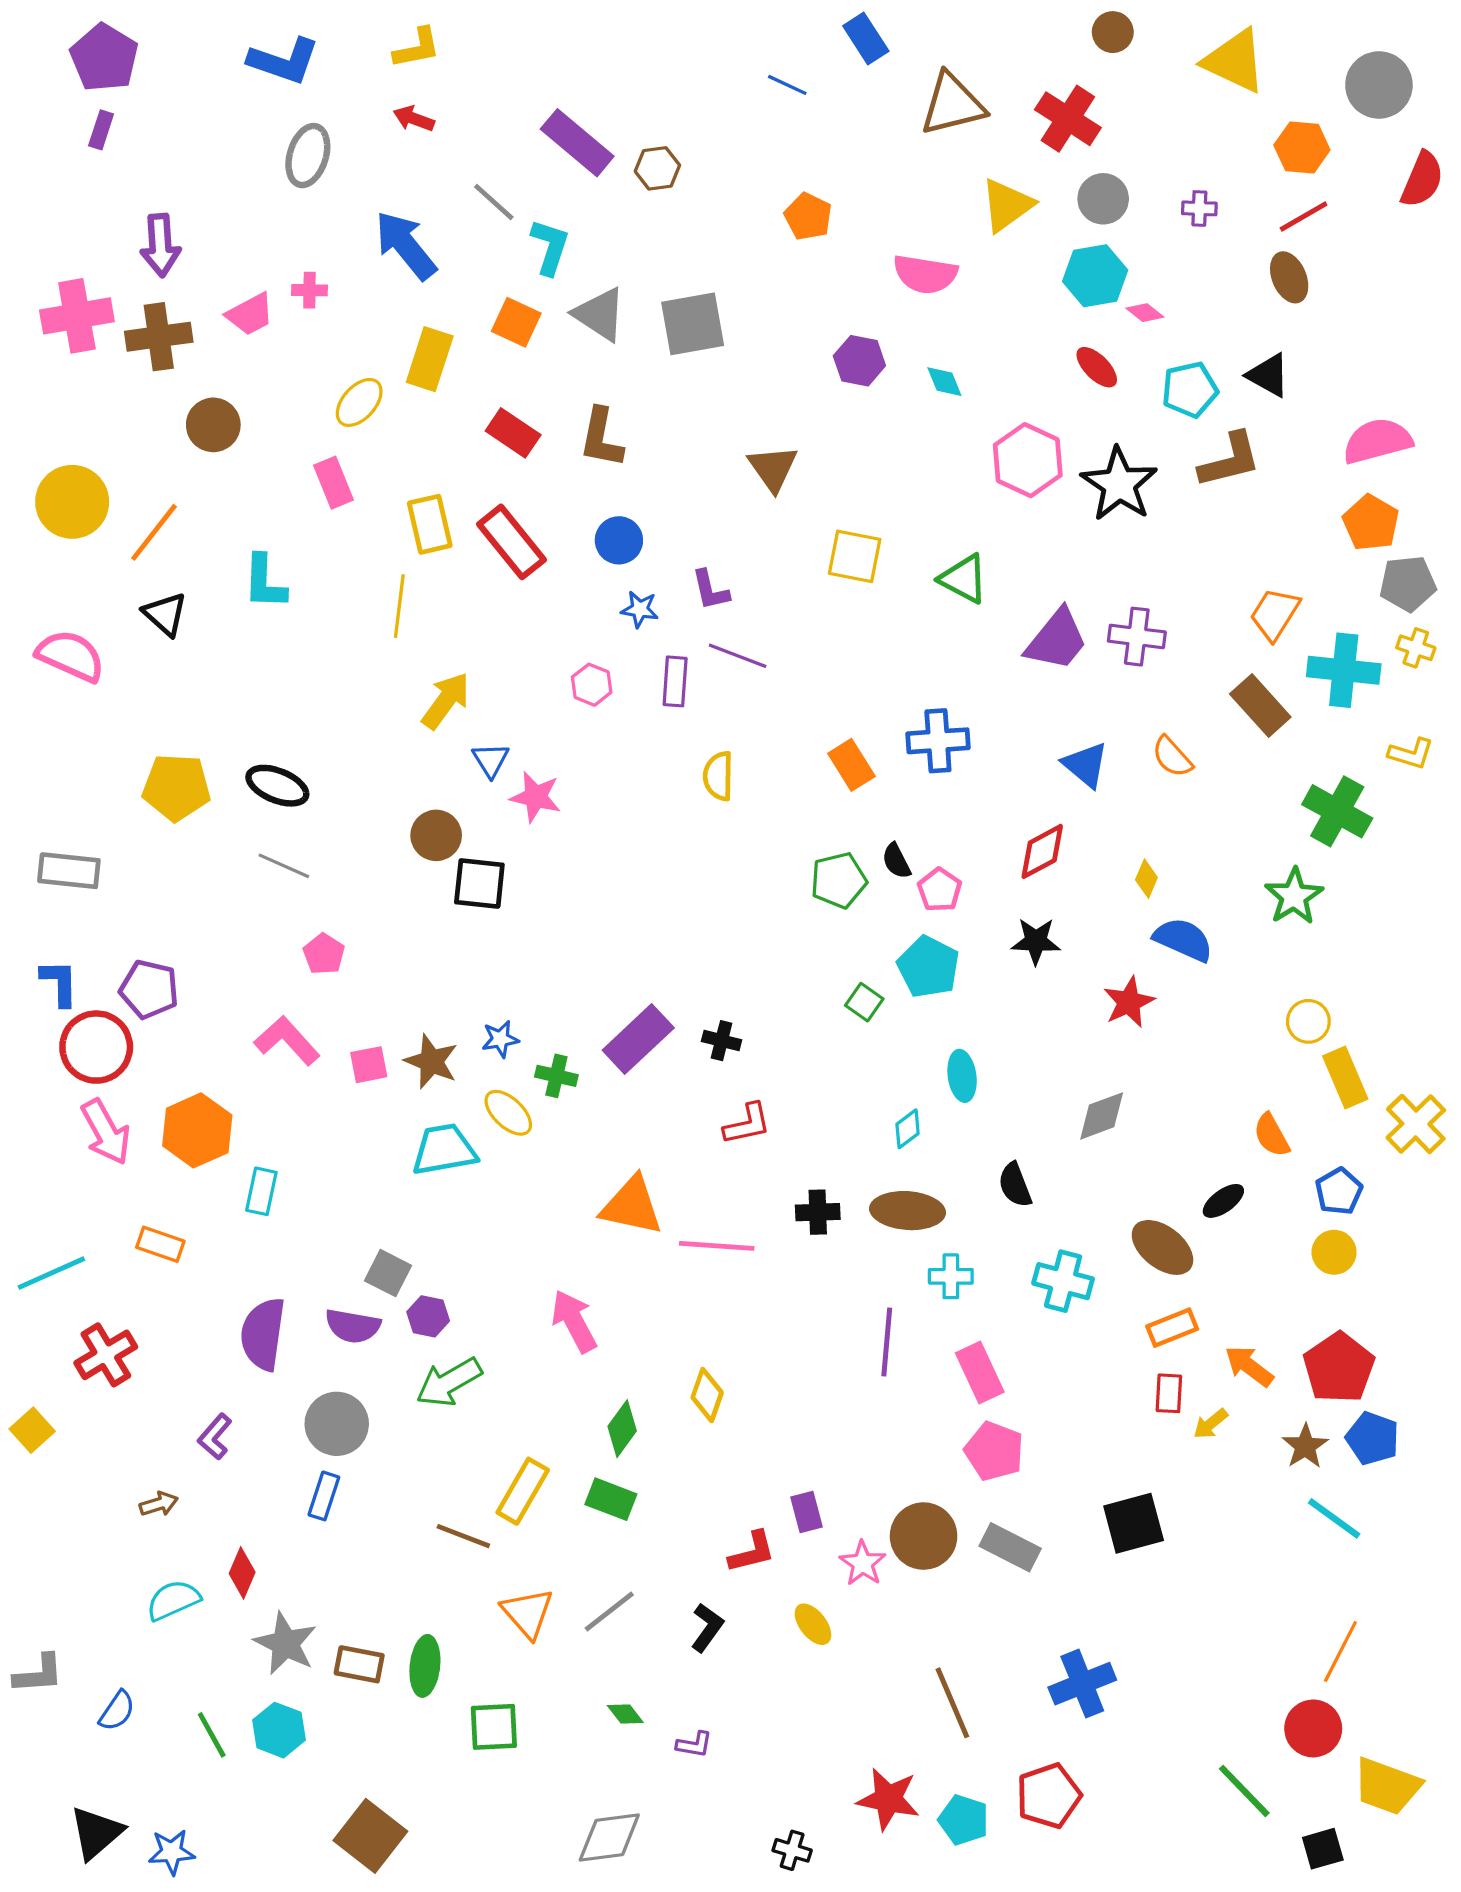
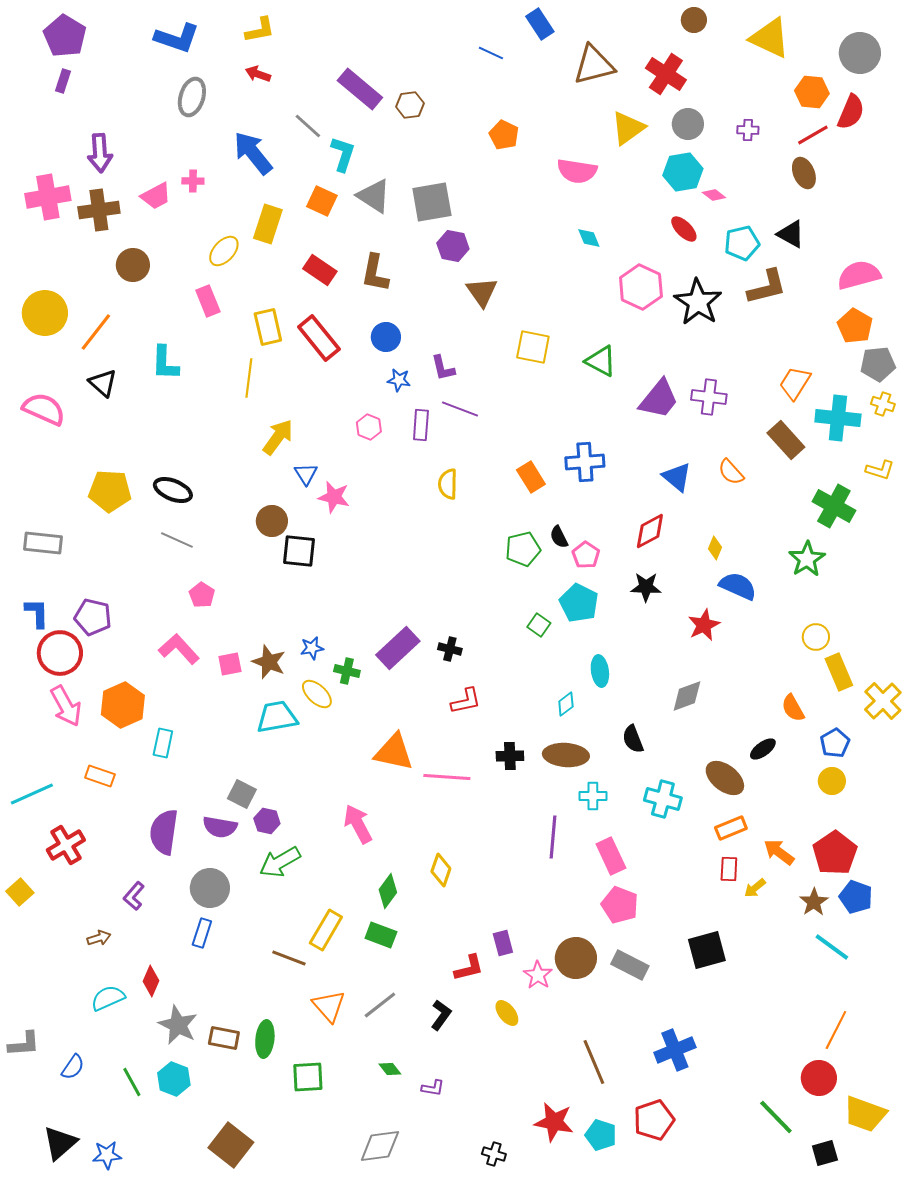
red semicircle: (1422, 180) -> (851, 112), moved
purple hexagon: (859, 361) -> (453, 246), moved

